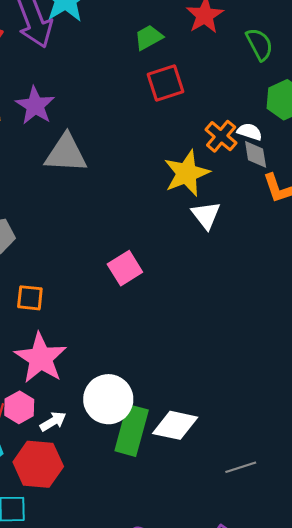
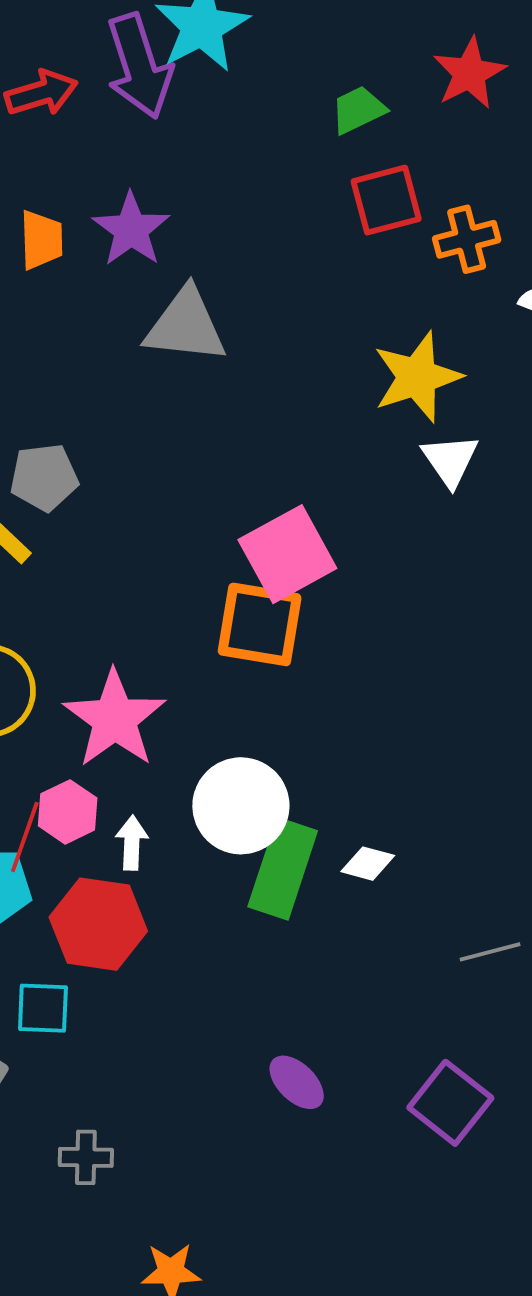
orange cross: (221, 136) -> (467, 239), moved, turned 32
pink square: (125, 268) -> (287, 554), size x1.4
orange square: (30, 298) -> (260, 624), moved, size x1.6
white arrow: (53, 421) -> (132, 843), turned -60
white diamond: (175, 425) -> (368, 864), size x0.6

